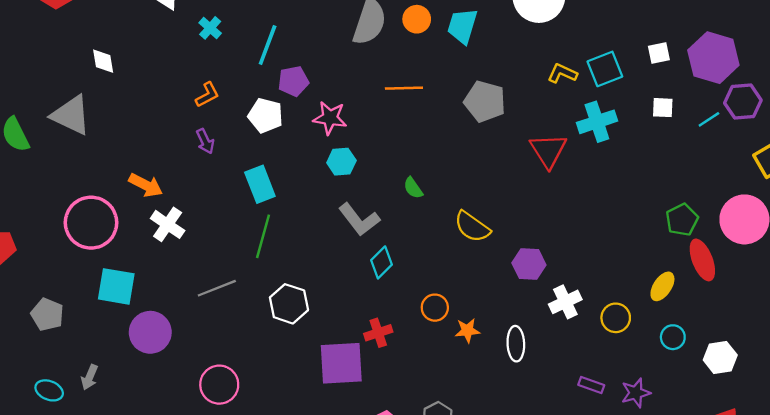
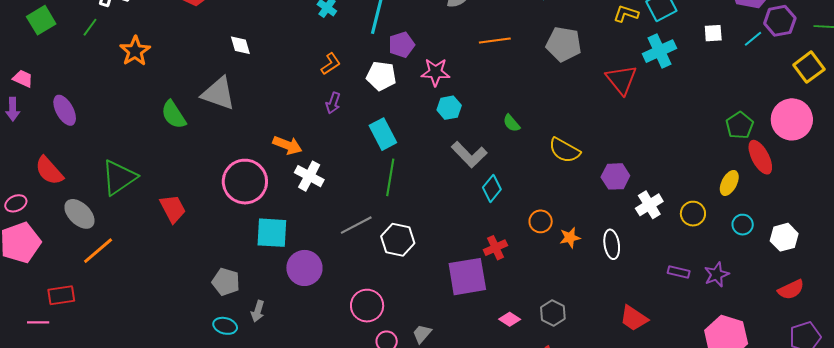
purple arrow: (205, 141) -> (333, 103), turned 50
white hexagon: (289, 304) -> (398, 240), moved
gray pentagon: (47, 314) -> (226, 282), moved

